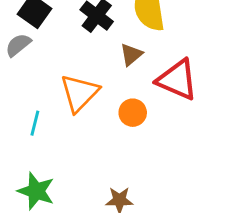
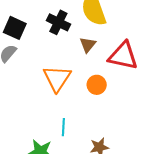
cyan line: (35, 123) -> (63, 127), moved

